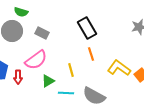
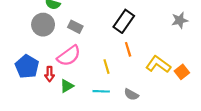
black rectangle: (87, 28) -> (124, 21), turned 65
green triangle: (48, 81) -> (67, 86), moved
gray semicircle: (94, 96) -> (131, 95), size x0.6

